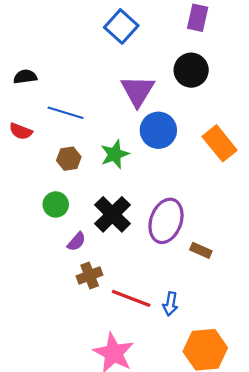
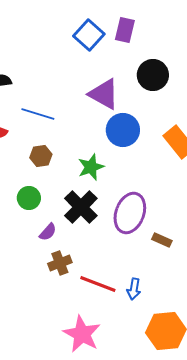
purple rectangle: (198, 18) -> (125, 30), moved
purple triangle: (138, 91) -> (104, 94), turned -32
green star: (115, 154) -> (91, 167), moved

